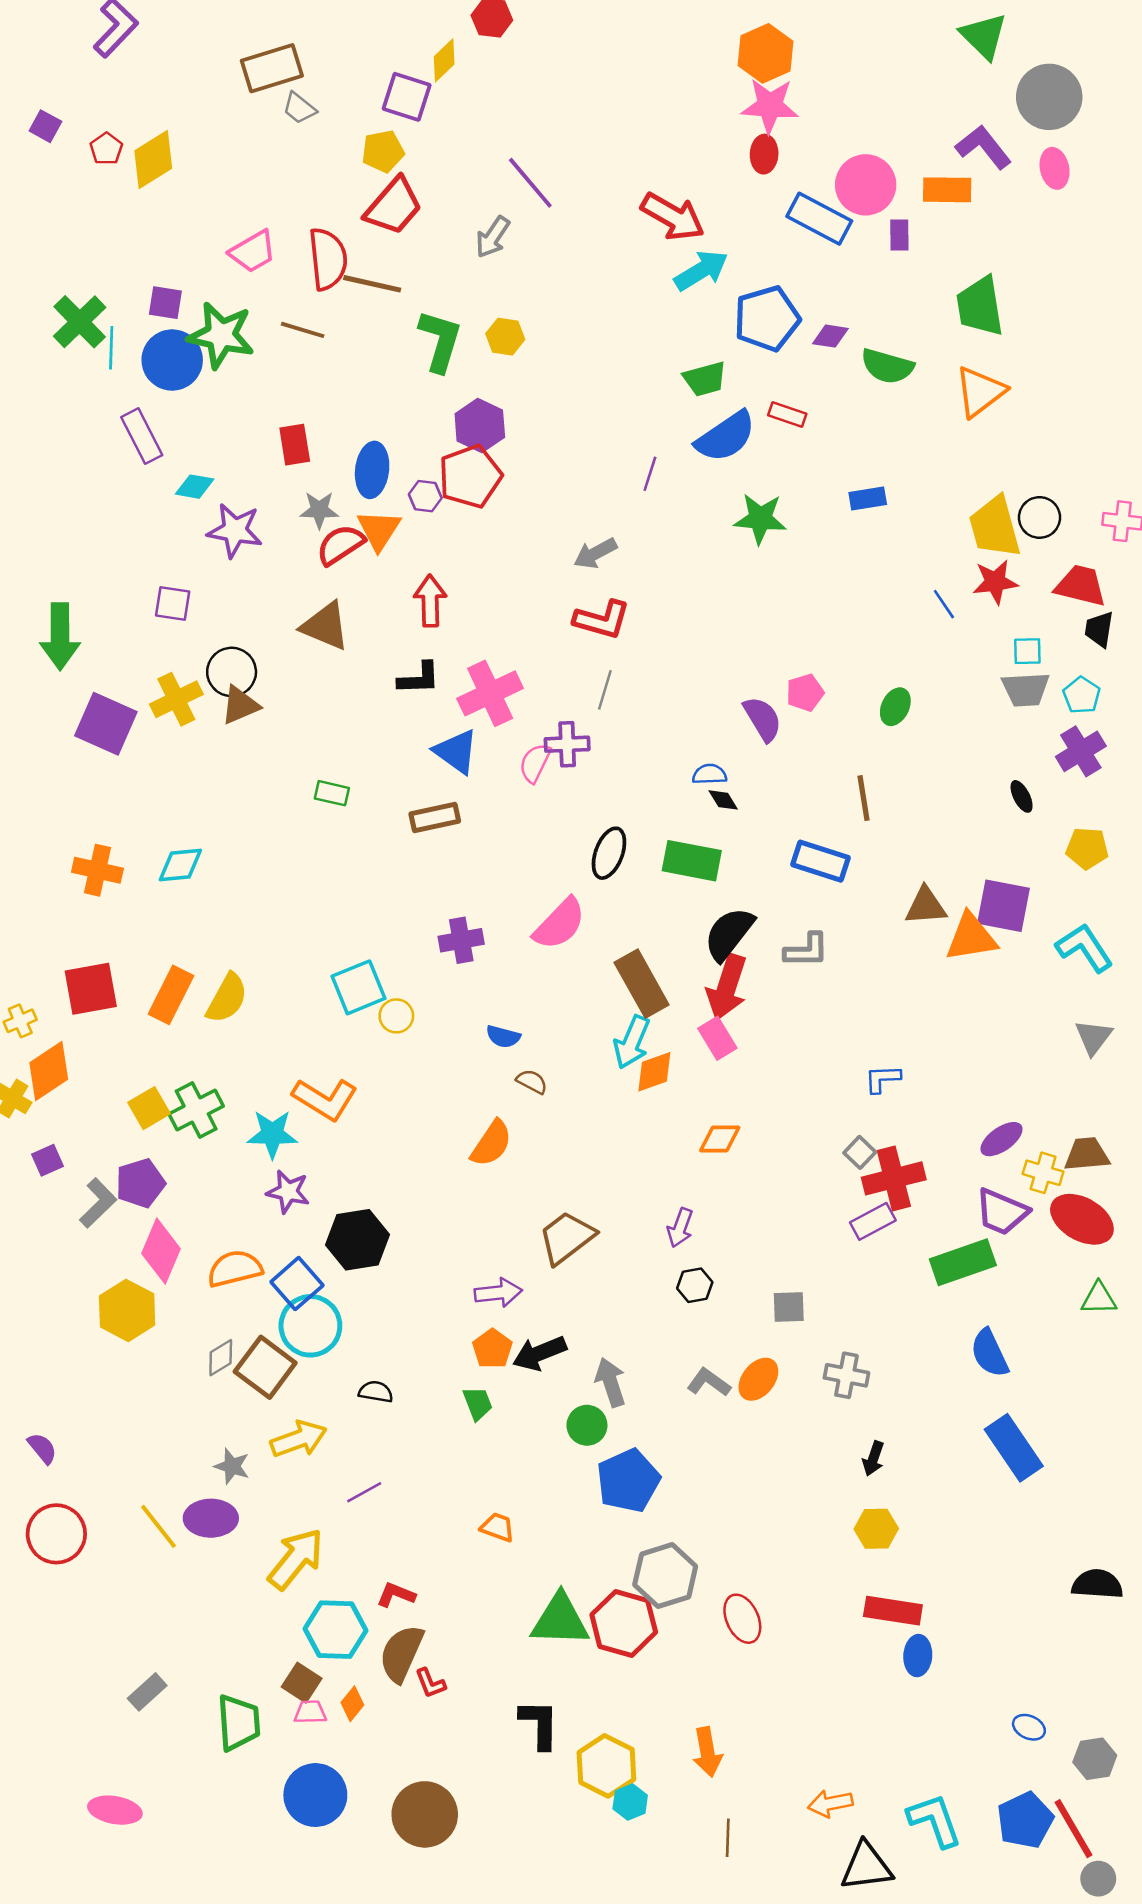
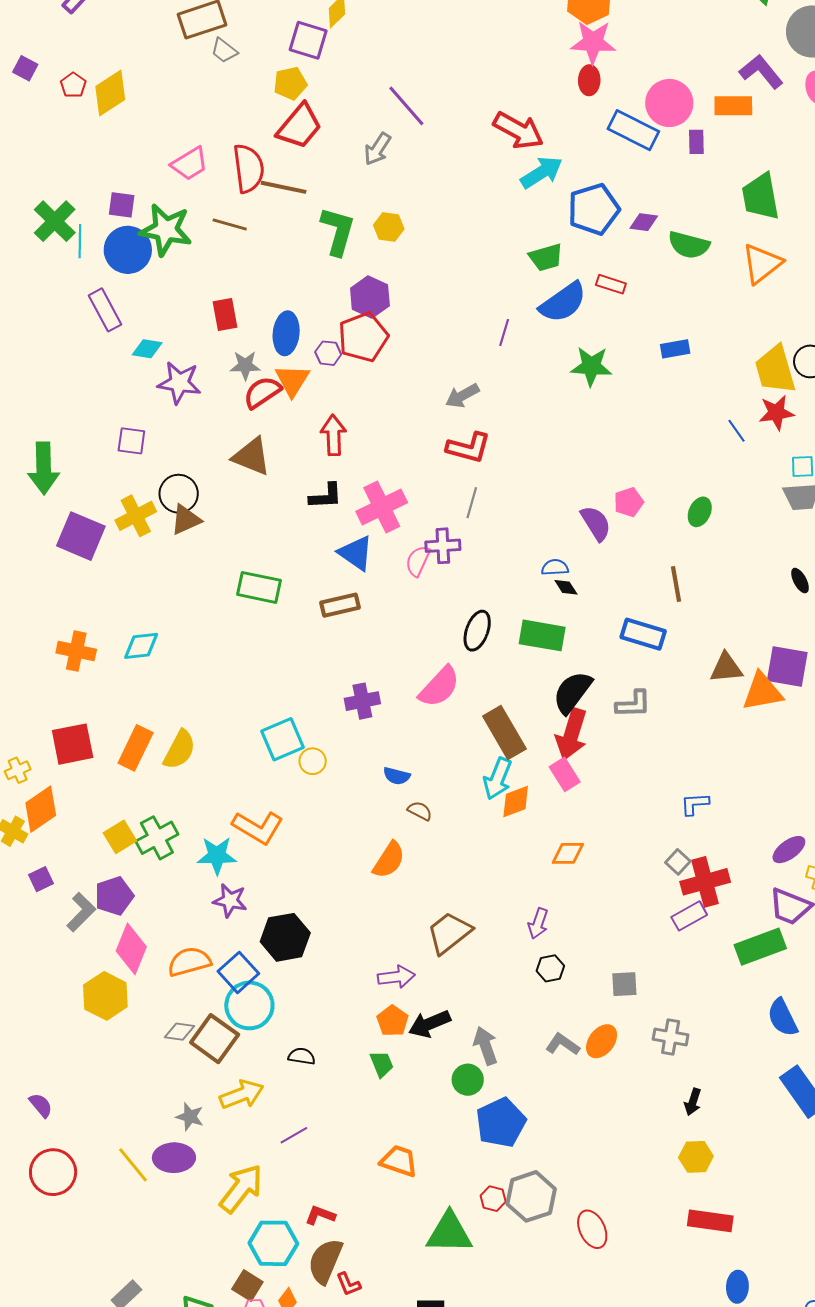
green rectangle: (332, 793) -> (259, 587), size x1.6
gray diamond: (221, 1358) -> (180, 1032), turned 40
orange trapezoid: (498, 1527) -> (399, 1161), size x1.4
red hexagon: (624, 1623) -> (493, 1199), moved, size x0.5
blue ellipse: (918, 1656) -> (737, 1287), moved

